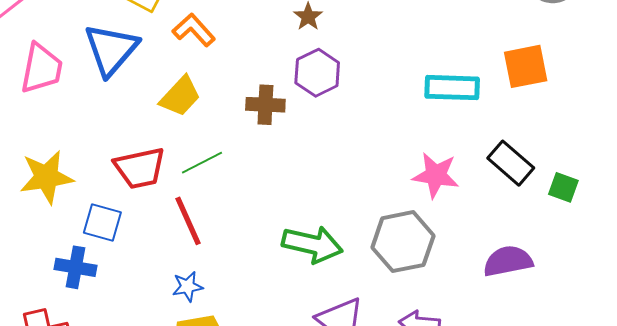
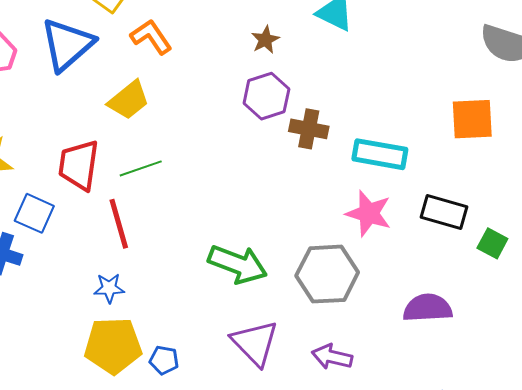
cyan rectangle: (452, 88) -> (380, 154), moved
brown cross: (265, 105) -> (309, 129), moved
black rectangle: (511, 163) -> (444, 212), turned -33
red trapezoid: (140, 168) -> (79, 165), turned 102

